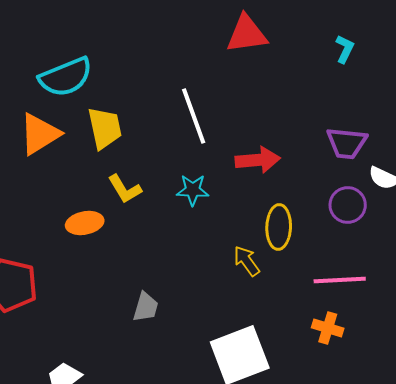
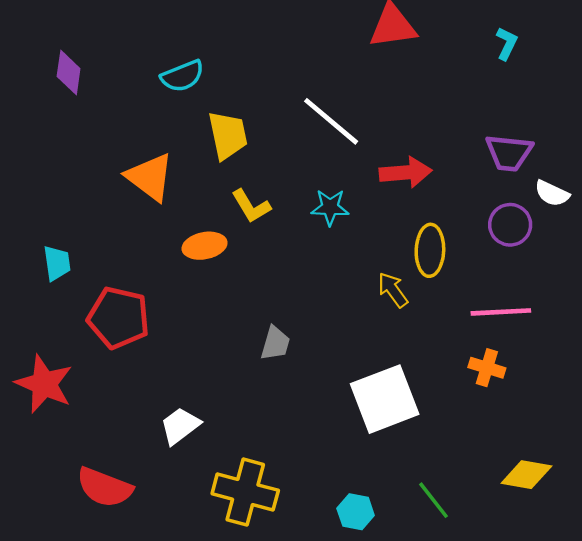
cyan semicircle: (66, 77) -> (182, 76), size x0.7
white line: (194, 116) -> (331, 121), turned -30
orange triangle: (40, 134) -> (150, 177), moved, turned -51

